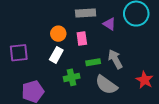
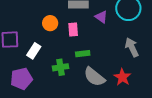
white rectangle: (56, 55) -> (34, 51), moved
gray arrow: (115, 59) -> (132, 47), moved
red star: (145, 80) -> (122, 77), moved

